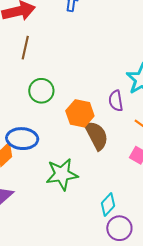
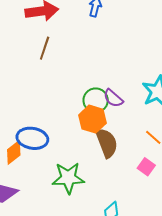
green circle: (41, 91) -> (96, 100), moved
purple semicircle: (116, 101) -> (113, 98), moved, turned -45

